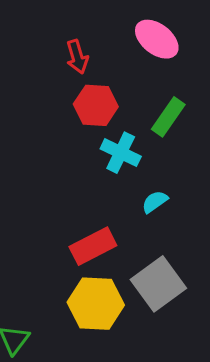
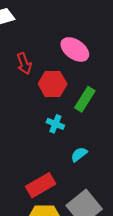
red hexagon: (96, 105) -> (53, 84), moved
cyan cross: (121, 153) -> (55, 124), size x0.7

